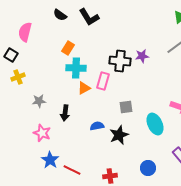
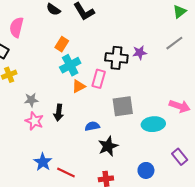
cyan cross: (76, 68) -> (70, 65), turned -30
gray square: (126, 107) -> (123, 106), size x1.5
cyan ellipse: (155, 124) -> (153, 124), turned -70
pink star: (42, 133) -> (34, 121), moved
black star: (119, 135) -> (108, 146), moved

